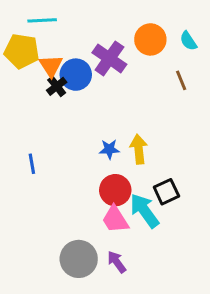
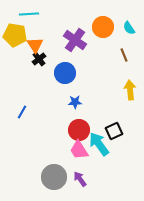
blue circle: (76, 75) -> (65, 73), moved
yellow arrow: (139, 149) -> (130, 90), moved
blue line: (32, 164) -> (22, 112), turned 40

